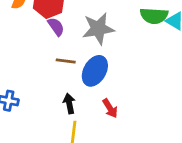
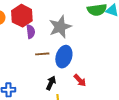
purple semicircle: (56, 27) -> (31, 32), turned 40
black arrow: (69, 104) -> (51, 83), turned 48

